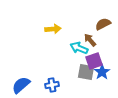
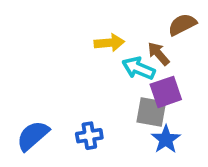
yellow arrow: (53, 29) -> (109, 43), moved
blue star: (102, 72) -> (166, 139), moved

